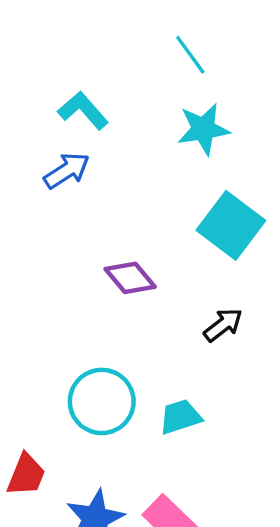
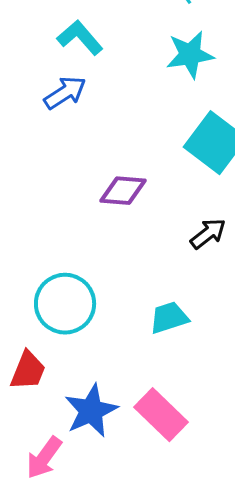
purple diamond: (130, 278) -> (123, 191), turned -45
cyan circle: (102, 401) -> (65, 304), moved

